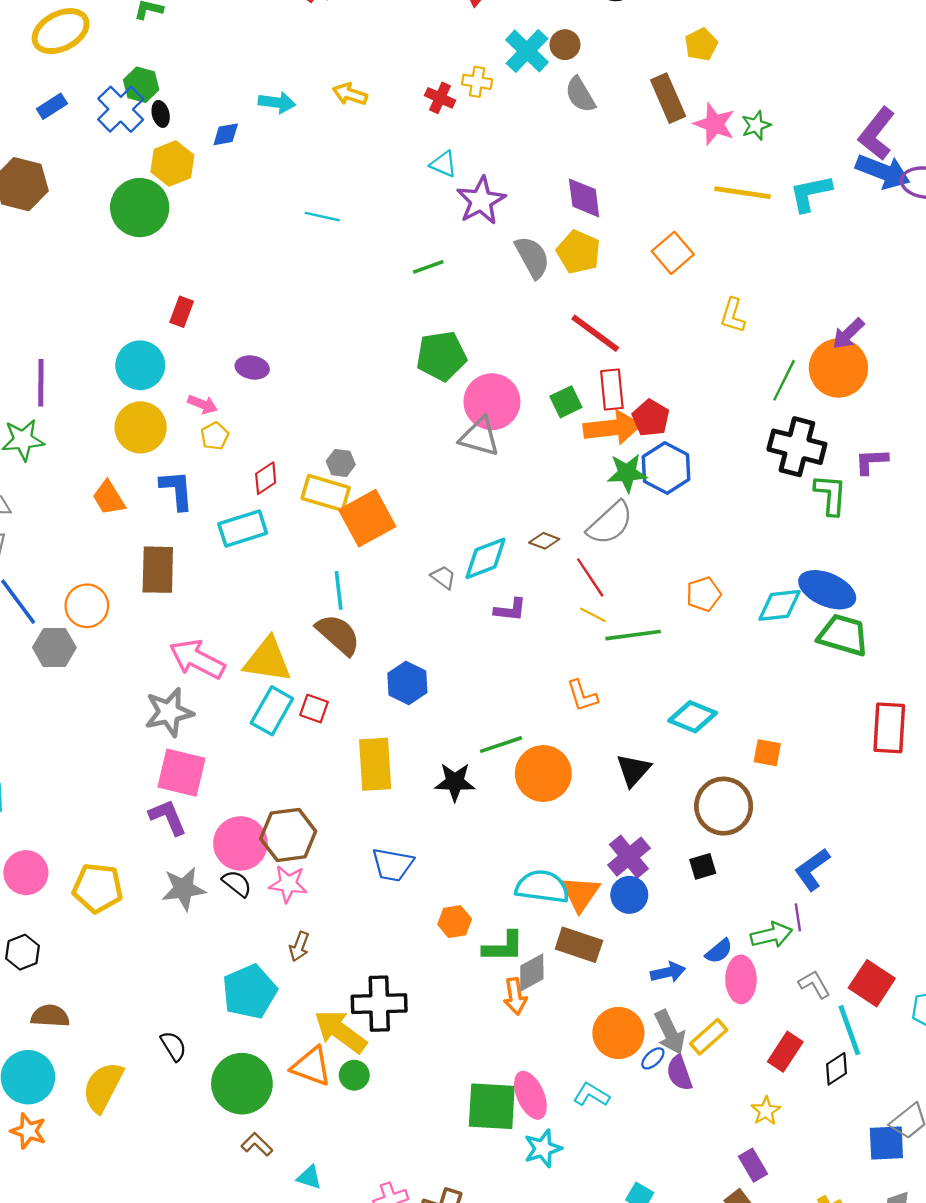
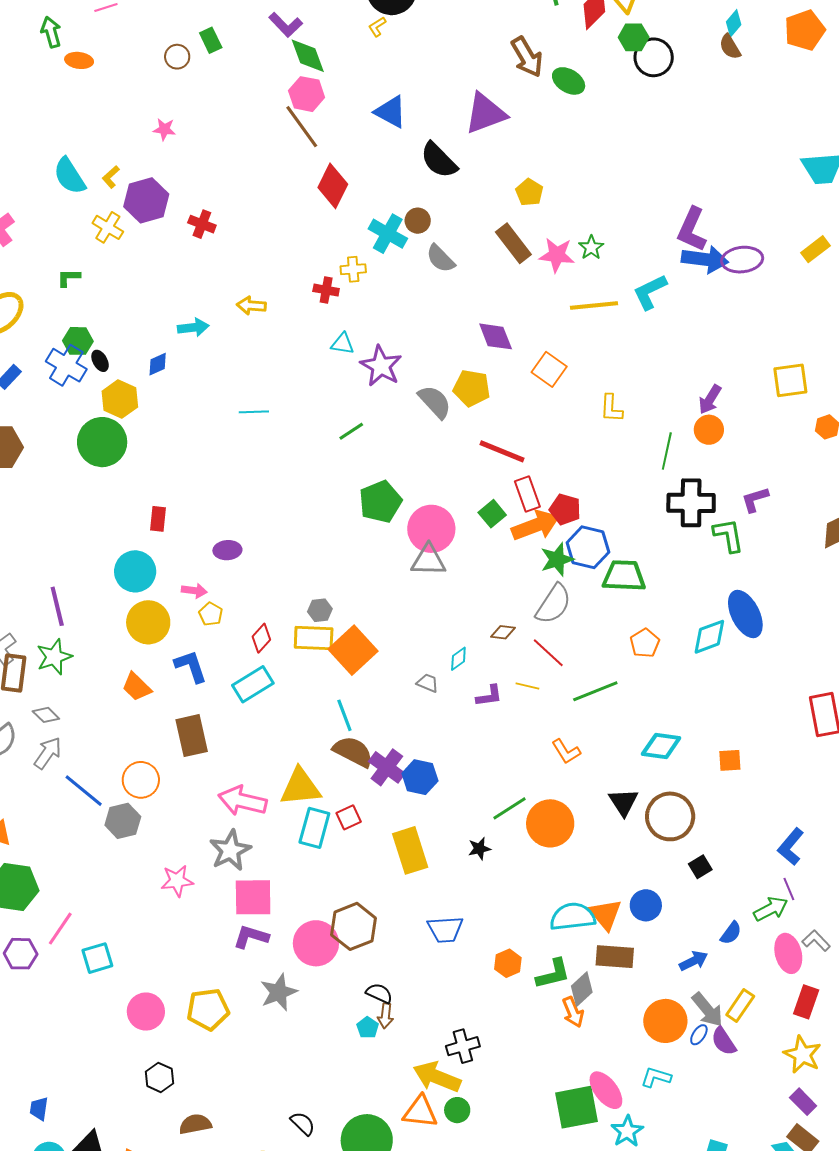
purple diamond: (584, 198) -> (496, 336), moved
orange circle: (838, 368) -> (709, 430), size x0.6
cyan diamond: (486, 558) -> (458, 659), size x0.6
blue ellipse: (827, 590) -> (745, 614), turned 54
yellow line: (593, 615) -> (527, 686), moved
green trapezoid: (843, 635) -> (624, 576), moved
red square: (314, 709) -> (349, 817), turned -30
black star: (455, 782) -> (479, 849), size x0.7
brown circle: (724, 806) -> (670, 816), moved
purple L-shape: (168, 817) -> (251, 937), turned -36
purple cross: (629, 857) -> (387, 767), moved
black semicircle: (237, 883) -> (379, 993), moved
pink star: (288, 884) -> (177, 881), moved
pink ellipse: (741, 979) -> (788, 953), moved
cyan pentagon: (250, 992) -> (368, 1028), moved, size x0.5
black cross: (379, 1004) -> (463, 1046), size x0.7
yellow star: (766, 1111) -> (802, 1055), size x1.5

